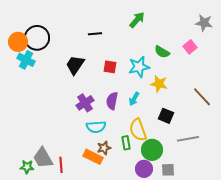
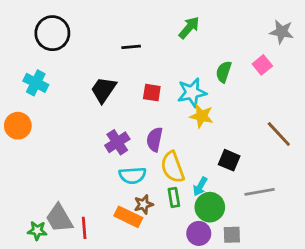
black circle: (37, 38) -> (52, 33), moved
orange circle: (18, 42) -> (18, 126), moved
green semicircle: (162, 52) -> (224, 72), turned 77
yellow star: (159, 84) -> (202, 116), moved
cyan arrow: (134, 99) -> (200, 186), moved
yellow semicircle: (138, 130) -> (173, 167), moved

